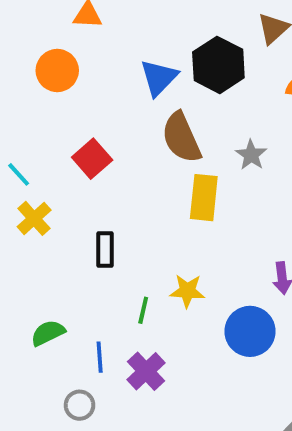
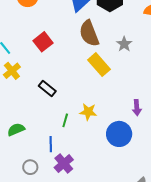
yellow rectangle: (204, 198) -> (99, 65), turned -50
black rectangle: (105, 249) -> (47, 88), turned -54
blue line: (100, 357) -> (51, 144), moved
purple cross: (146, 371) -> (64, 164), moved

